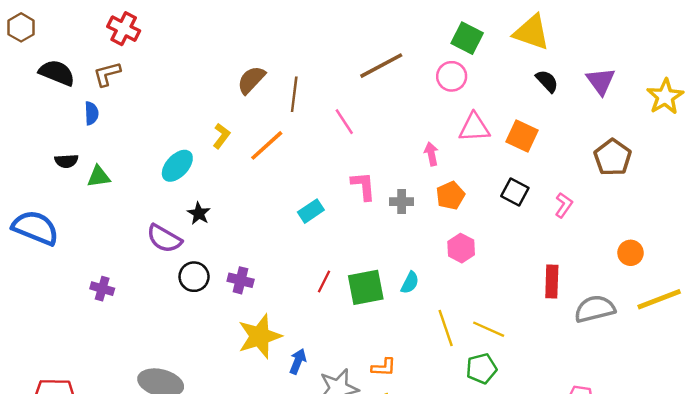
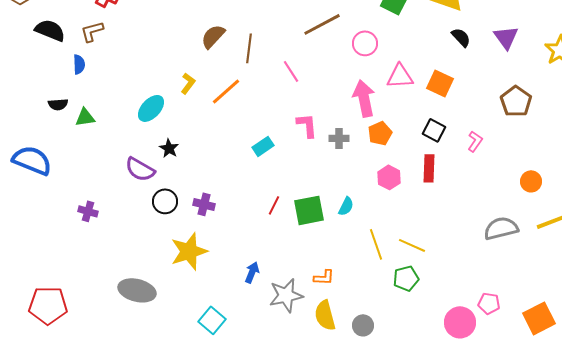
pink circle: (452, 76) -> (365, 43), moved
pink arrow: (431, 154) -> (364, 98), size x1.8
red rectangle: (552, 281) -> (429, 168), moved
yellow star: (260, 336) -> (189, 251), moved

